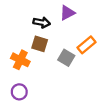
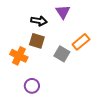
purple triangle: (67, 13) -> (63, 12), turned -35
purple circle: (19, 92) -> (32, 86), moved

